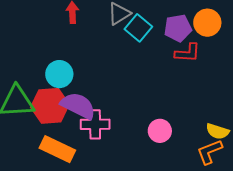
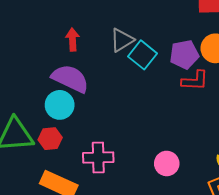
red hexagon: (50, 106) -> (50, 139), size x0.6
purple semicircle: (78, 106) -> (70, 79), moved

